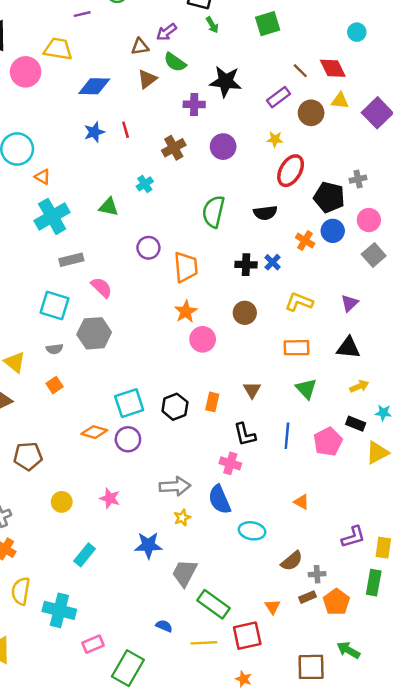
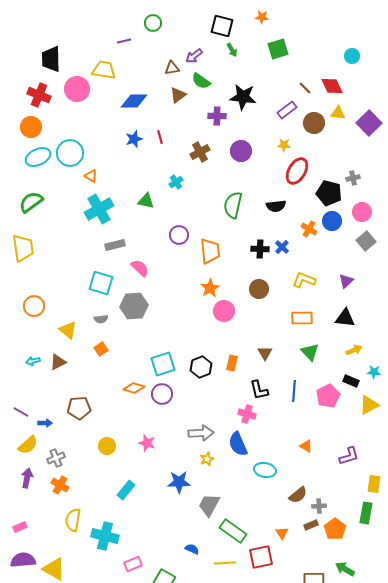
purple L-shape: (353, 537) -> (349, 456), moved

